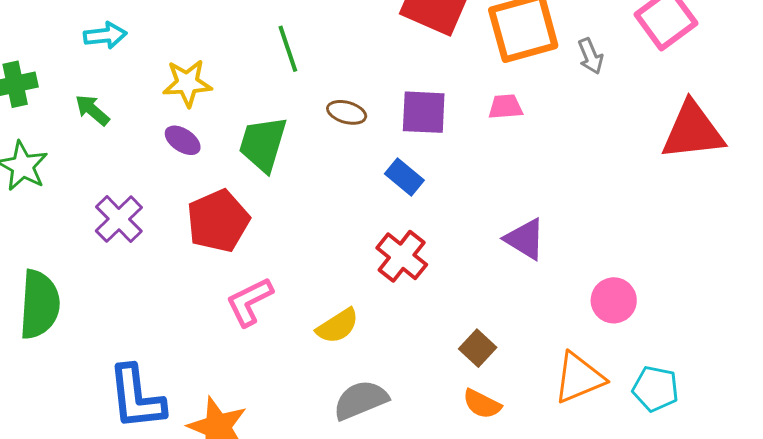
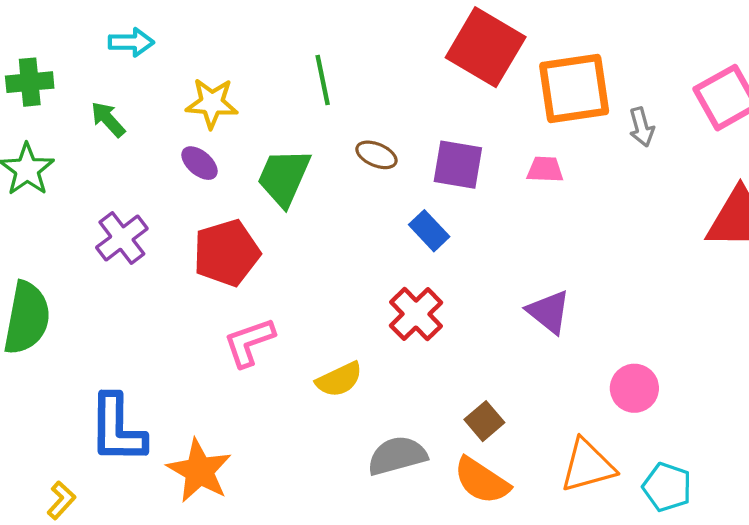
gray semicircle: (361, 400) -> (397, 456), moved
orange semicircle: (482, 404) -> (482, 481), size x1.4

